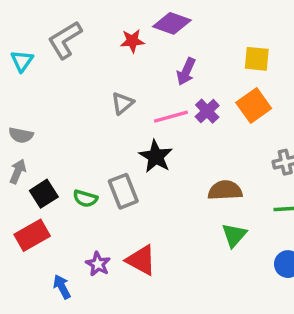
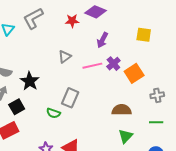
orange square: (254, 106) -> (134, 73), moved
black star: (156, 156) -> (30, 81), moved
gray rectangle: (123, 191) -> (70, 98), moved, turned 42
green semicircle: (85, 198) -> (53, 113), moved

